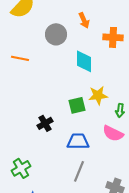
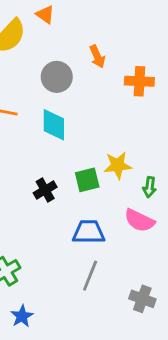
cyan diamond: (84, 61) -> (54, 125), moved
black cross: (45, 123) -> (45, 190), moved

